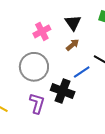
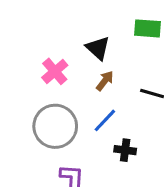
blue line: (82, 72) -> (105, 120), moved
black cross: (63, 91) -> (125, 150), moved, size x0.6

